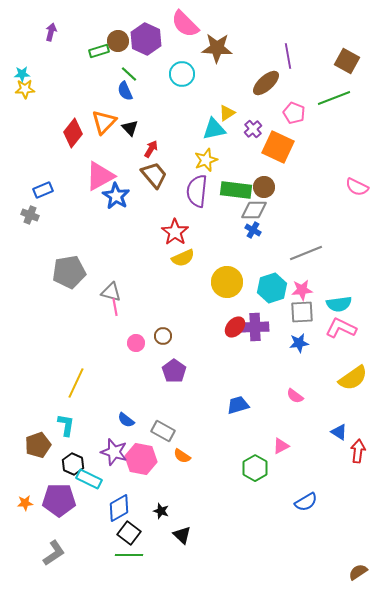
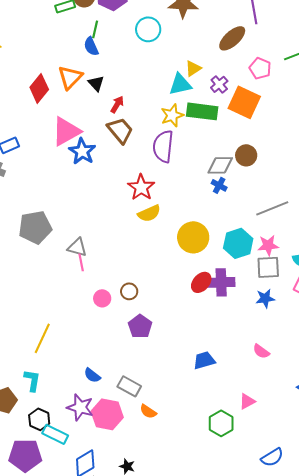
green line: (129, 74) -> (95, 29), turned 60
brown circle: (264, 187) -> (246, 155), moved
green rectangle: (236, 190) -> (202, 111), moved

